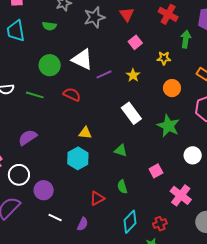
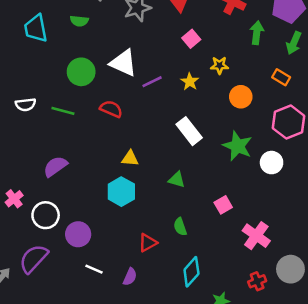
yellow star: (164, 58) -> (219, 65), moved
white circle: (193, 155) -> (272, 163), moved
red cross: (160, 224) -> (257, 281), moved

